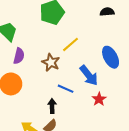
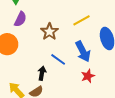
yellow line: (71, 44) -> (81, 20), moved

